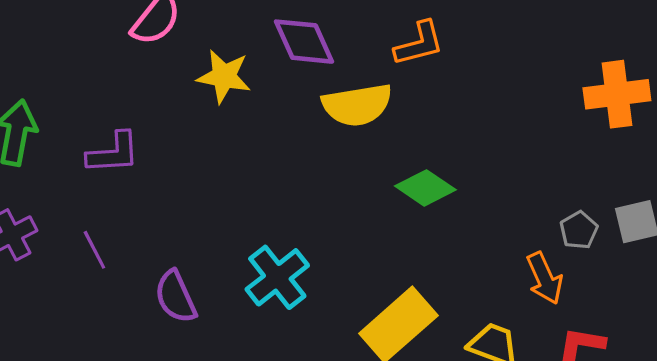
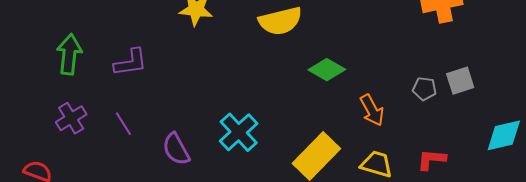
gray pentagon: (579, 230) -> (424, 89), turned -30
orange arrow: (545, 278) -> (372, 110), moved

